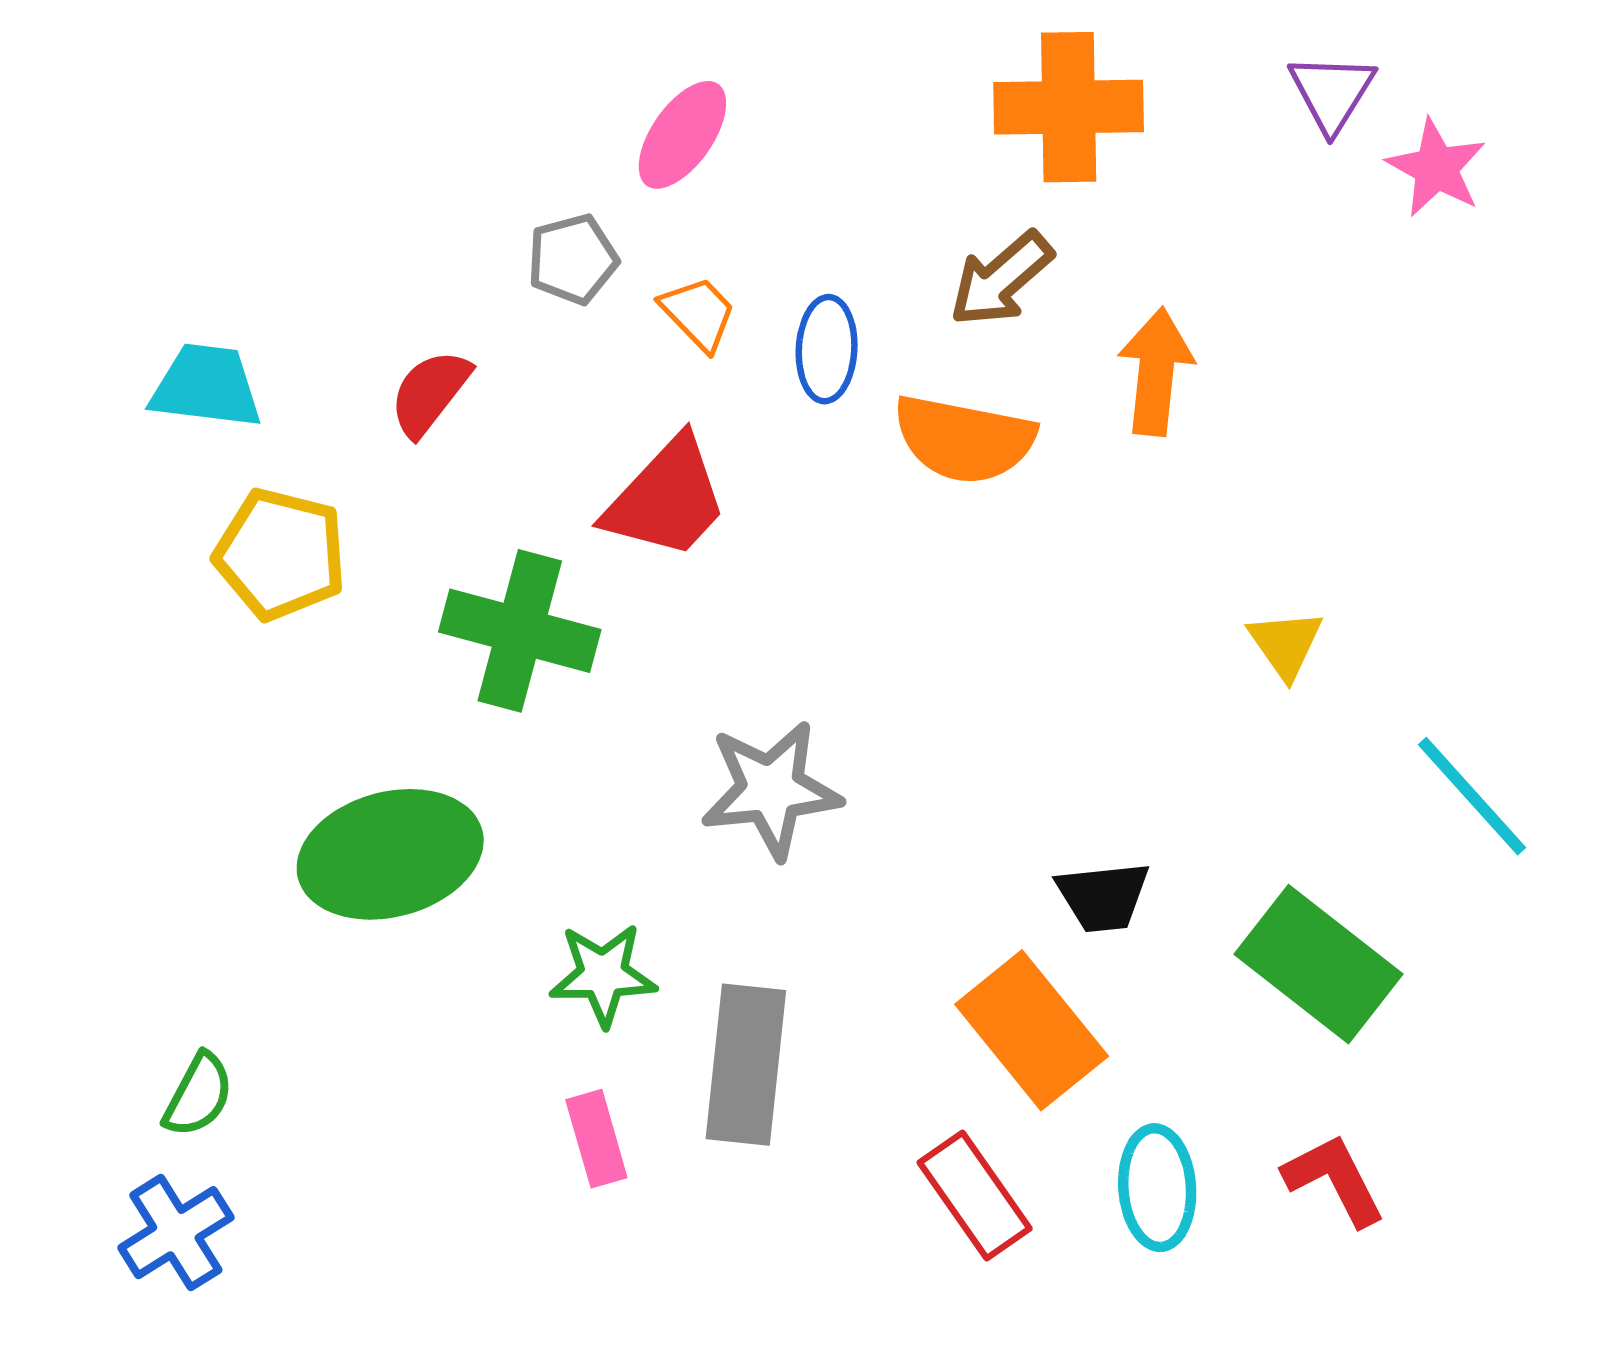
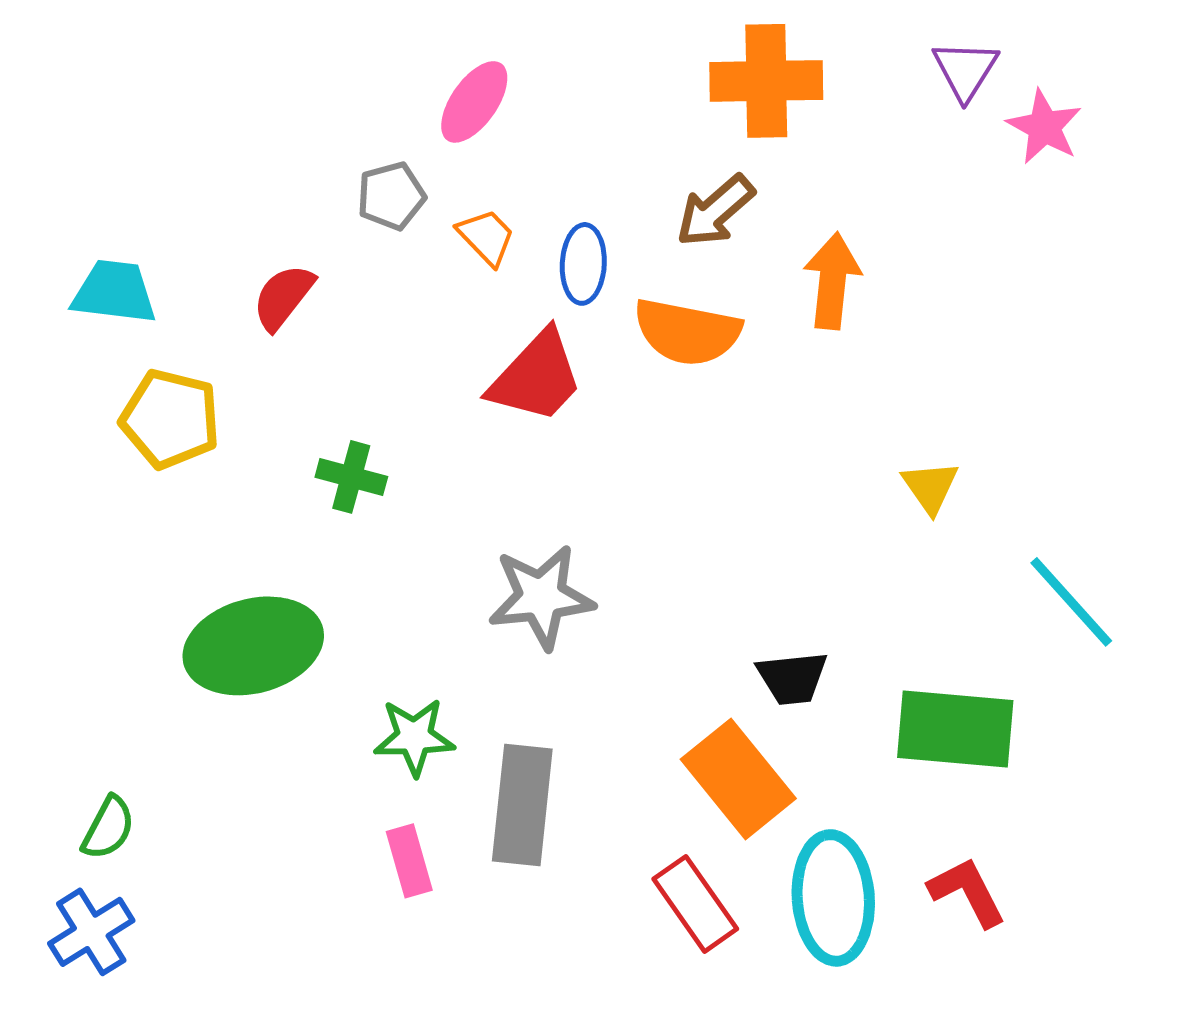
red trapezoid: (667, 499) -> (536, 377), moved
green cross: (520, 631) -> (351, 477), size x0.6
green rectangle: (1319, 964) -> (955, 729), turned -33
cyan ellipse: (1157, 1188) -> (833, 898), size x1.4

